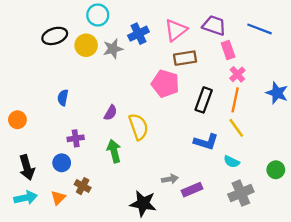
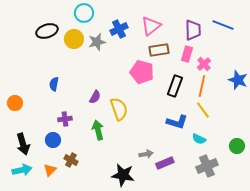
purple trapezoid: (214, 25) -> (193, 30), moved, turned 70
pink rectangle: (228, 50) -> (187, 54), moved, turned 35

